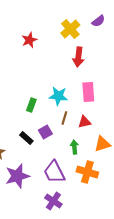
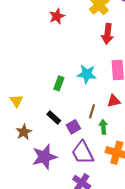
brown line: (64, 118) -> (92, 111), moved
purple square: (45, 132) -> (73, 127), moved

